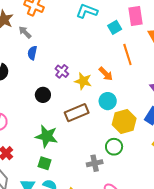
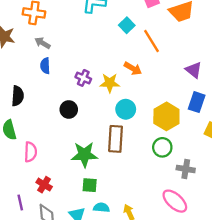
cyan square: (115, 27) -> (127, 25), moved
gray arrow: (25, 32) -> (42, 43), moved
cyan circle: (108, 101) -> (126, 109), moved
brown rectangle: (77, 113) -> (116, 139), moved, turned -50
gray cross: (95, 163) -> (186, 169), moved, turned 35

